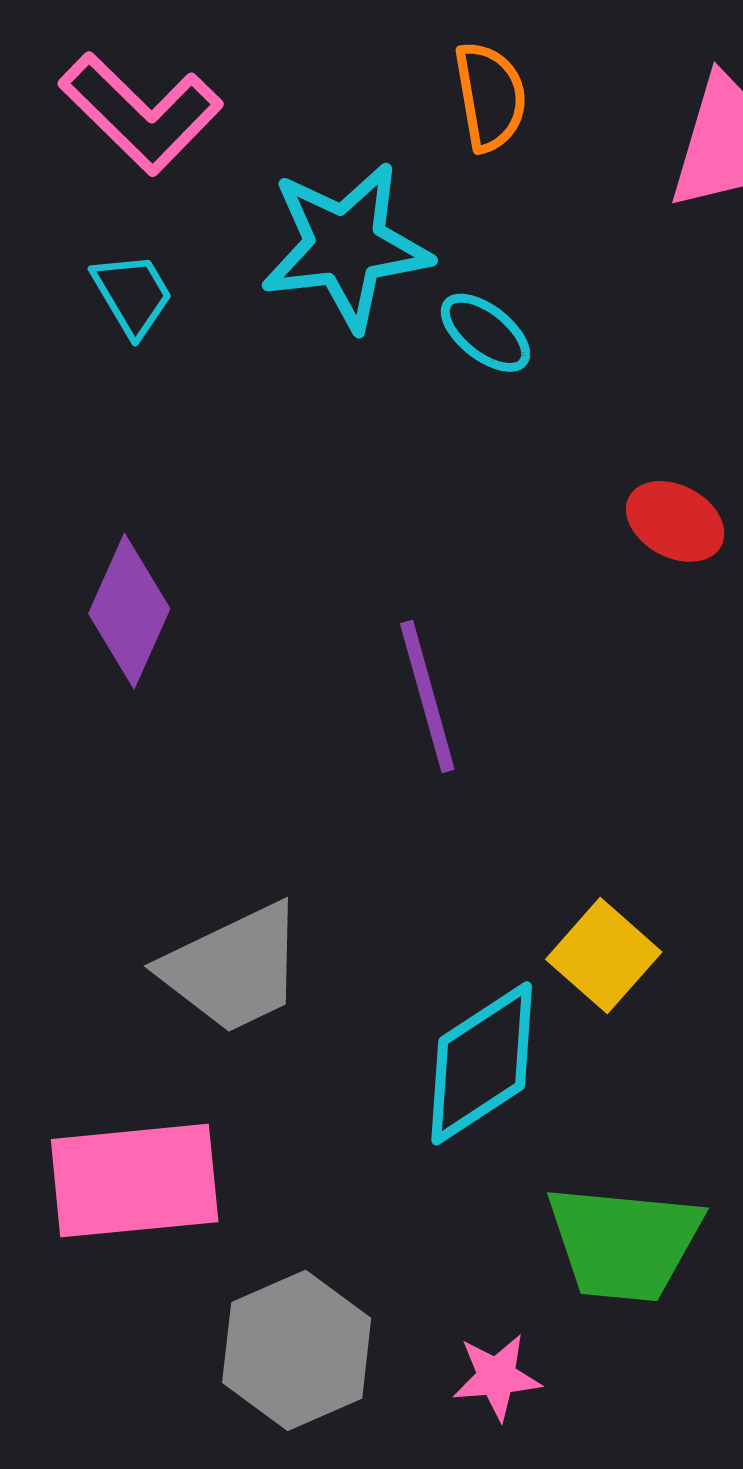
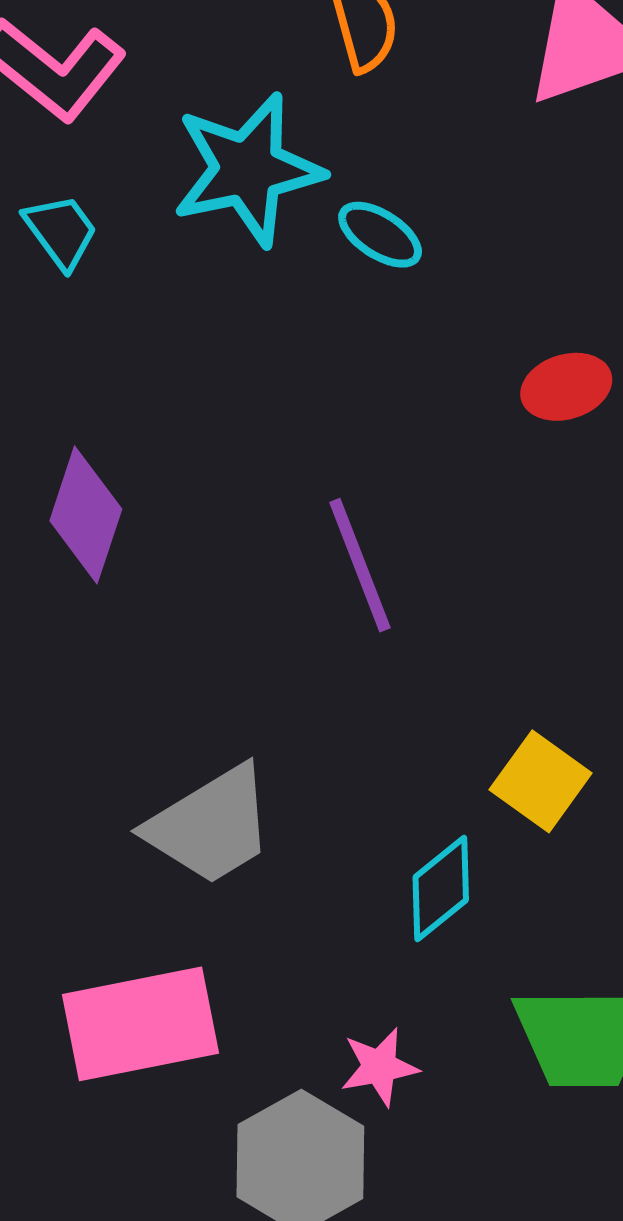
red ellipse: (675, 521) -> (566, 387), turned -40
cyan diamond: (482, 1063) -> (441, 889), size x0.7
pink star: (497, 1377) -> (379, 1067), moved

